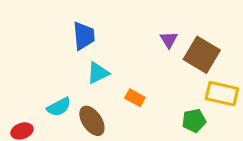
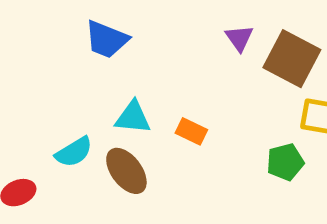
blue trapezoid: (84, 36) -> (107, 39), turned 120
cyan triangle: (98, 73) -> (133, 117), moved, turned 35

